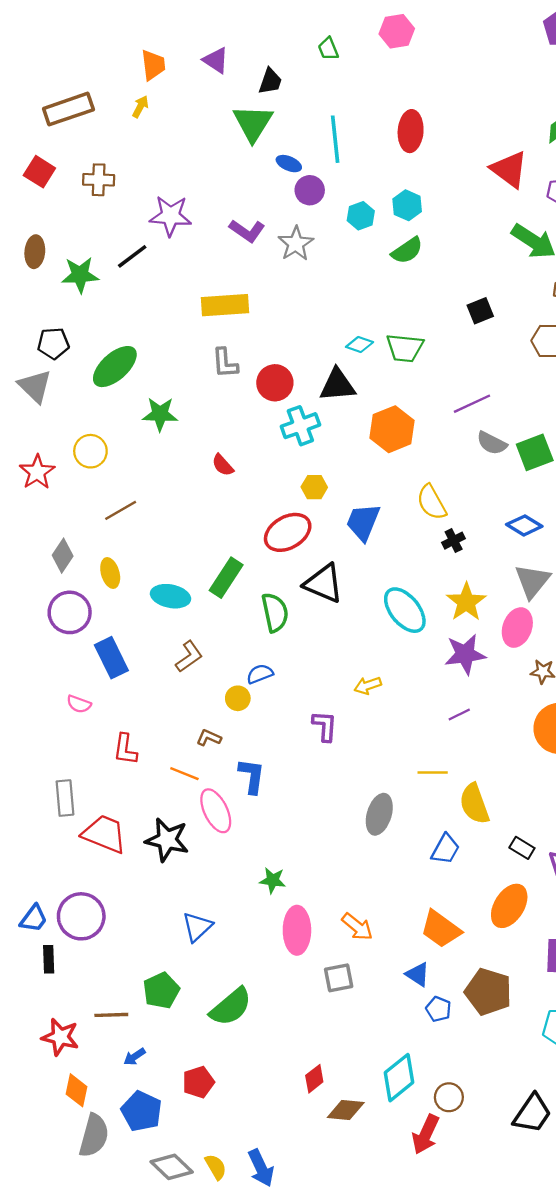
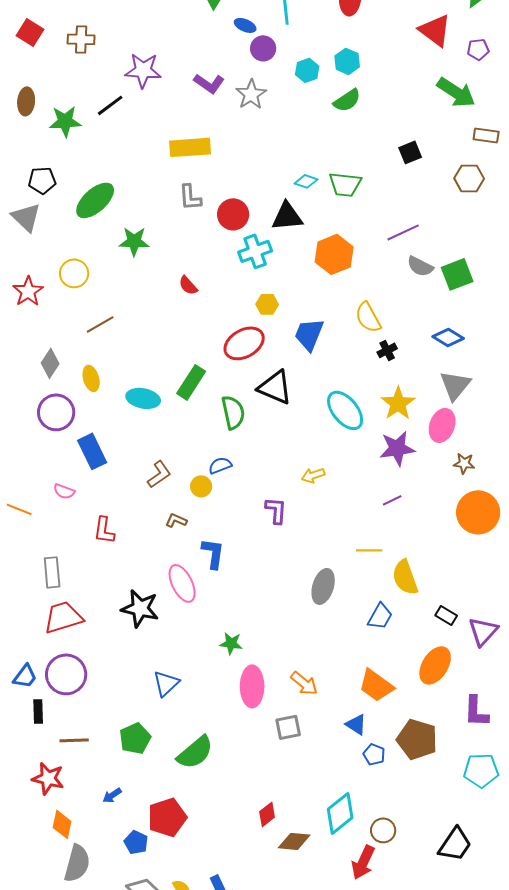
brown L-shape: (189, 657) -> (159, 474), moved
orange line: (184, 774) -> (19, 509), moved
red trapezoid: (104, 834) -> (63, 617), moved, turned -39
brown line: (111, 1015) -> (74, 740), moved
red pentagon: (198, 1082) -> (167, 817), size x1.4
blue pentagon: (142, 1111) -> (136, 842), moved, size x0.7

